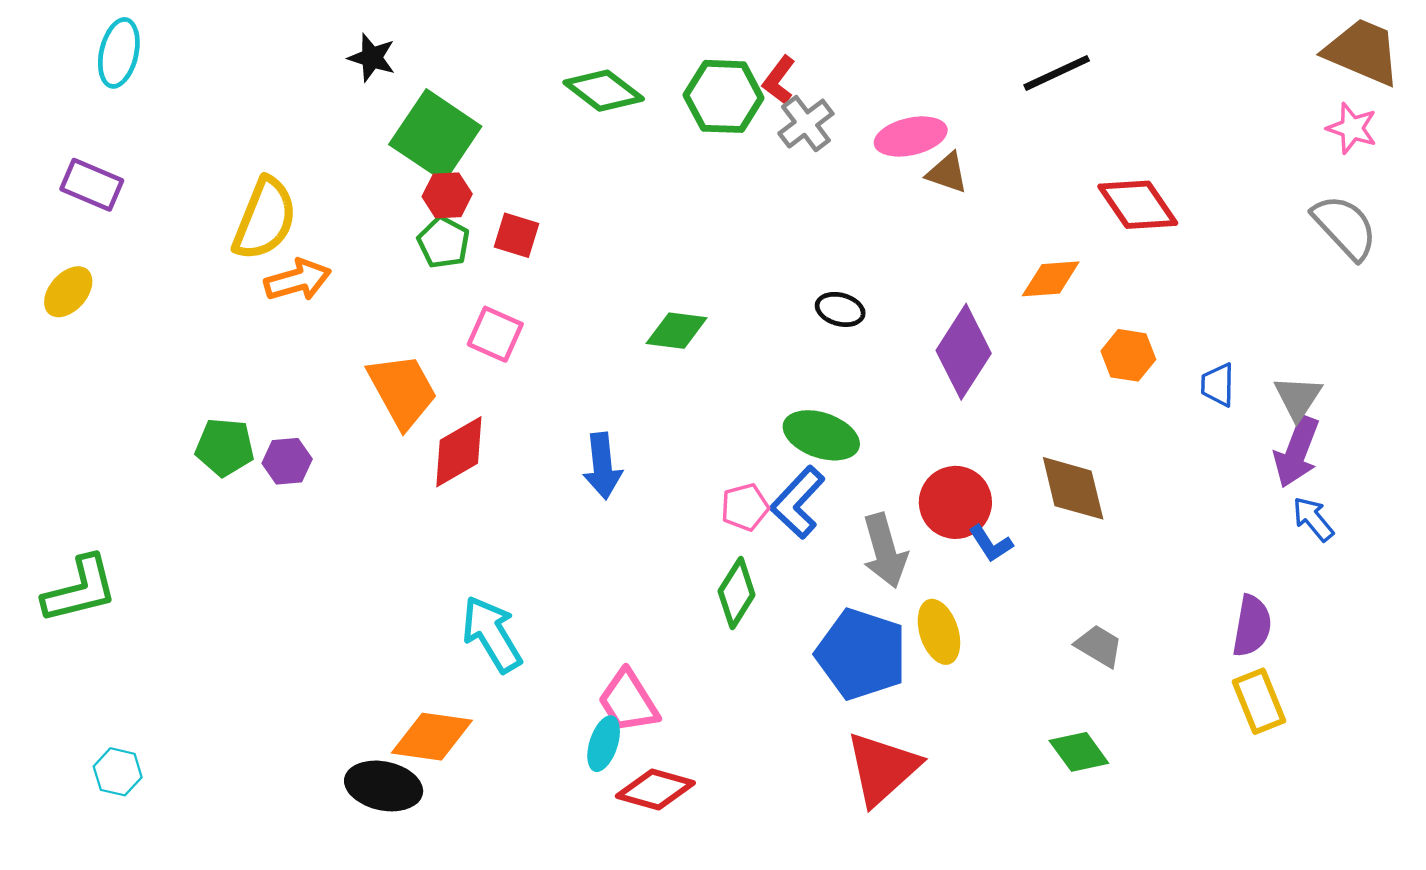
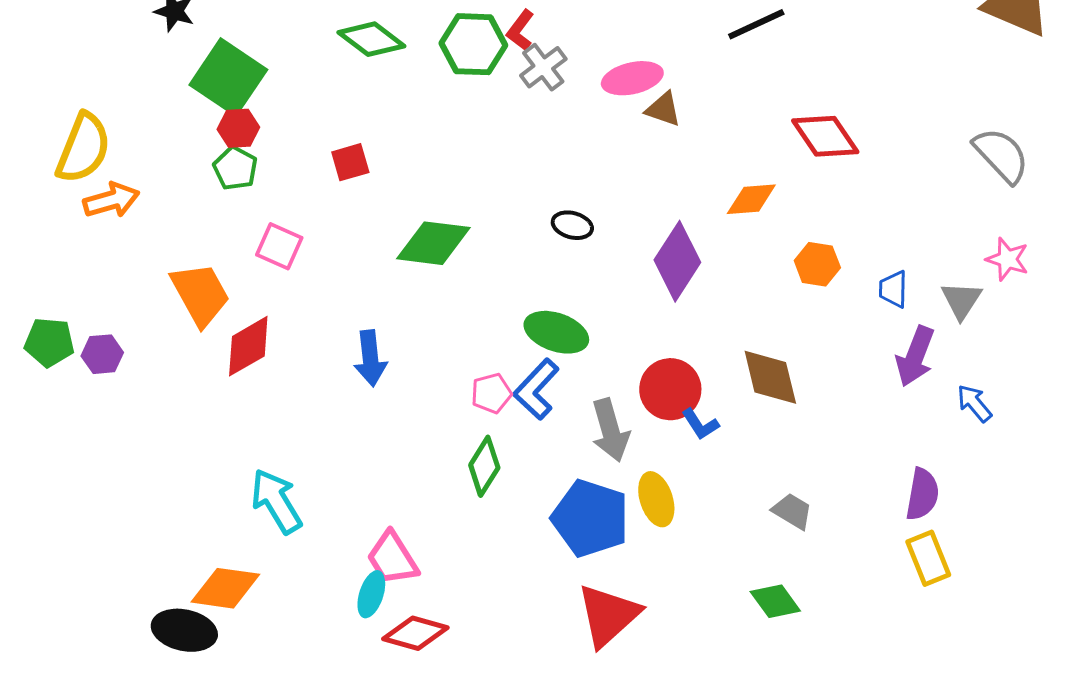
pink star: (1352, 128) -> (1007, 259), moved
red square: (517, 235) -> (350, 162), moved, turned -33
green diamond: (677, 331) -> (433, 243), size x1.4
purple arrow: (1297, 452) -> (915, 356), moved

